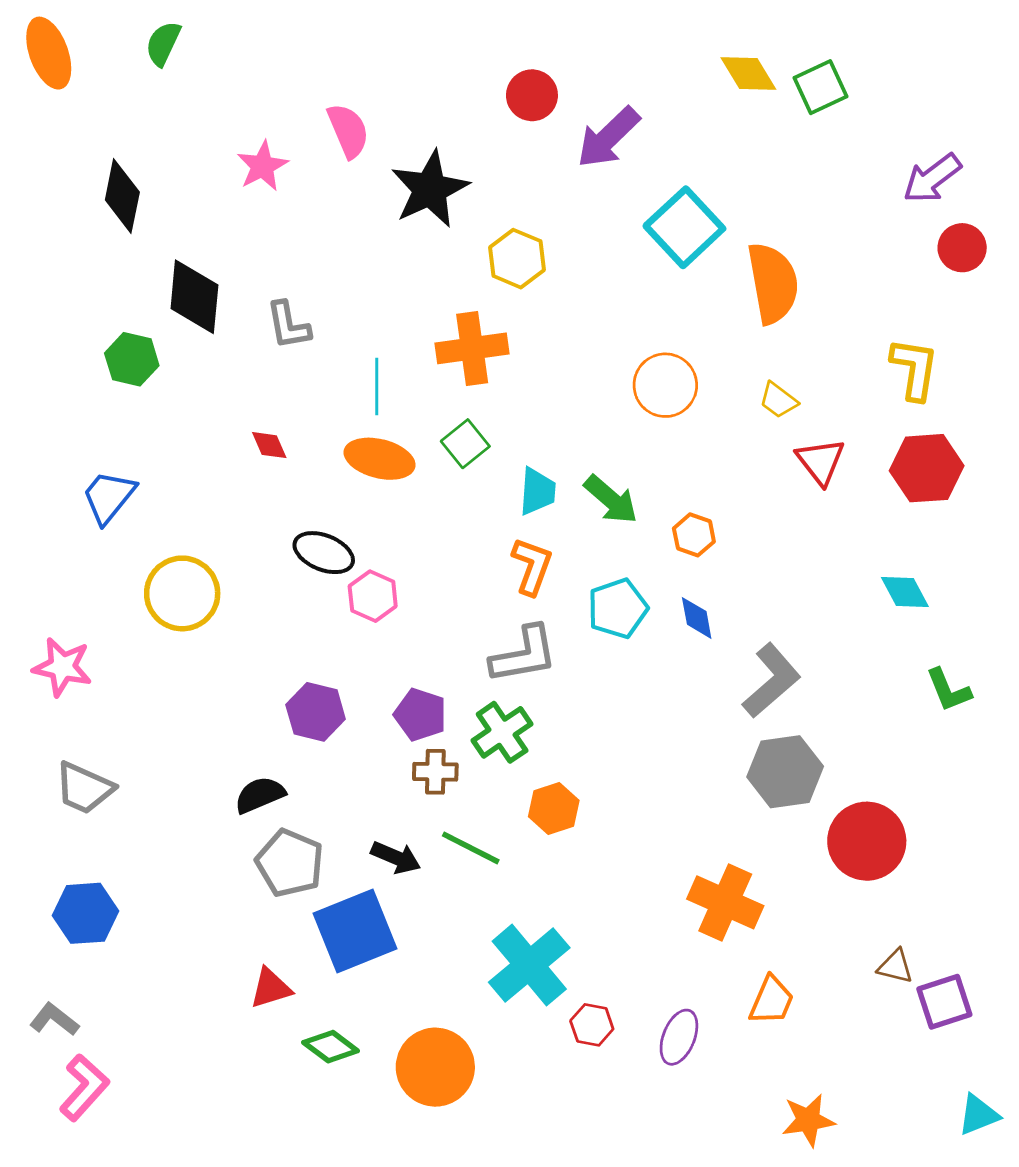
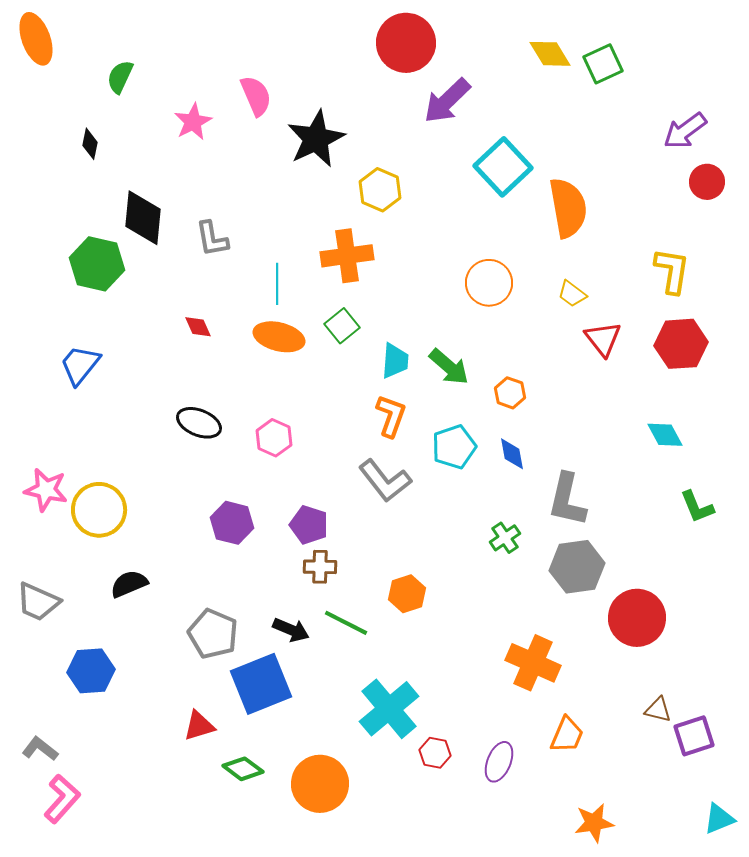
green semicircle: (163, 44) -> (120, 77), moved
red circle: (532, 95) -> (406, 43), moved, size x1.6
black diamond: (122, 196) -> (90, 144), size x0.6
green hexagon: (132, 359) -> (97, 264), size x1.4
black ellipse: (324, 553) -> (199, 423), moved
yellow circle: (182, 593) -> (99, 510), moved
gray L-shape: (524, 655) -> (385, 481), turned 62
gray L-shape: (772, 681) -> (567, 500), turned 144
green cross: (502, 732) -> (505, 538), moved, size x0.7
gray trapezoid: (84, 788) -> (38, 602), moved
black semicircle: (260, 795) -> (129, 584), moved
blue hexagon: (86, 913) -> (91, 671), moved

